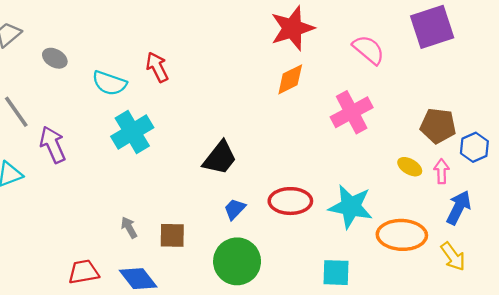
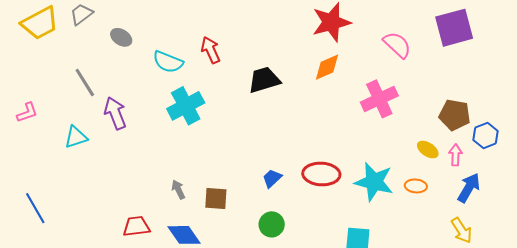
black trapezoid: (220, 158) -> (264, 80), moved, turned -148
orange ellipse: (402, 235) -> (416, 186), moved, size x0.5
green circle: (237, 261) -> (272, 224), size x0.6

